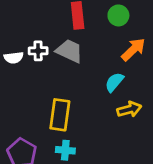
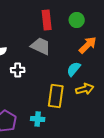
white cross: (38, 51) -> (18, 70), moved
yellow rectangle: (60, 115) -> (56, 96), moved

